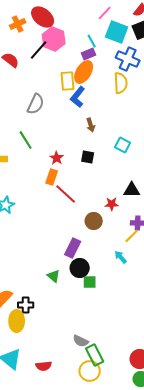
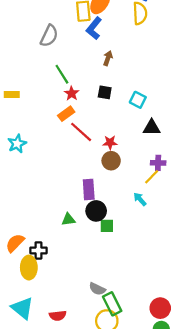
brown arrow: (91, 125) -> (108, 58), turned -144
green line: (26, 140) -> (62, 74), moved
cyan square: (123, 145) -> (138, 100), moved
orange rectangle: (52, 177) -> (66, 114), turned 35
red star: (112, 204) -> (110, 143), moved
purple rectangle: (73, 248) -> (89, 190), turned -30
green triangle: (54, 276) -> (68, 219), turned -48

